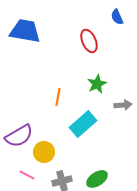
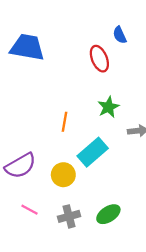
blue semicircle: (117, 17) -> (120, 35), moved
yellow circle: (44, 152) -> (63, 175), moved

